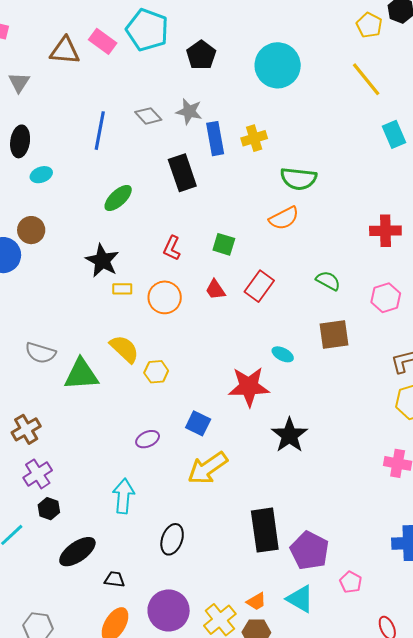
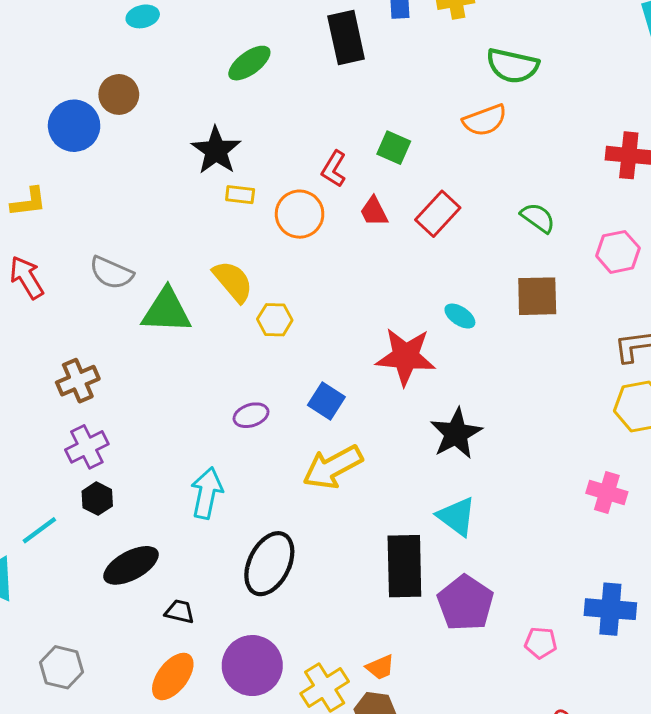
red L-shape: (172, 248) -> (334, 169), moved
black ellipse: (172, 539) -> (269, 564), size x1.4
pink pentagon: (351, 582) -> (541, 643), moved, turned -30
cyan triangle: (300, 599) -> (457, 516), moved

